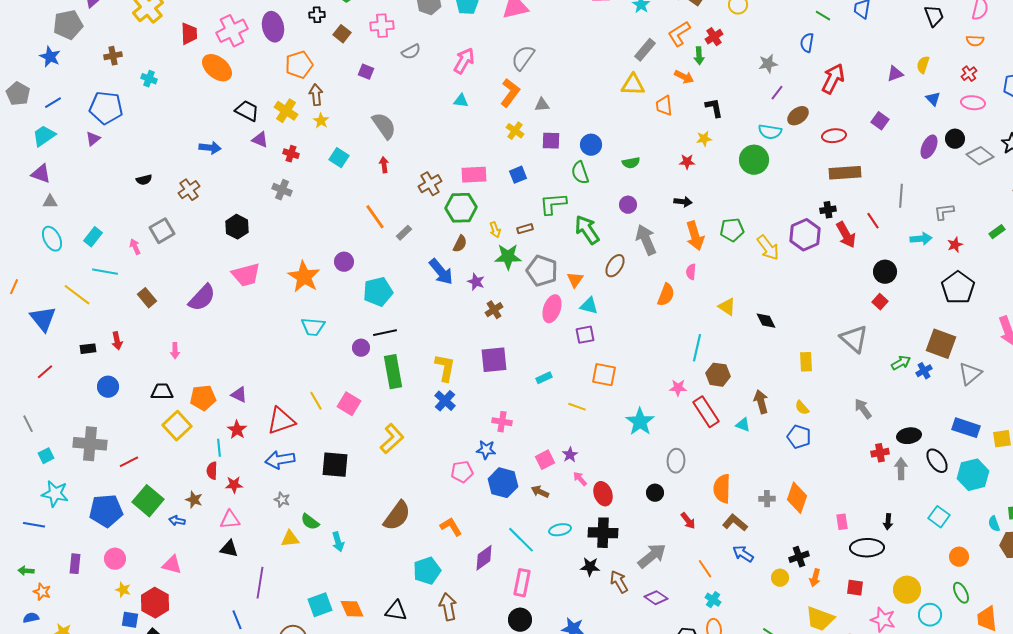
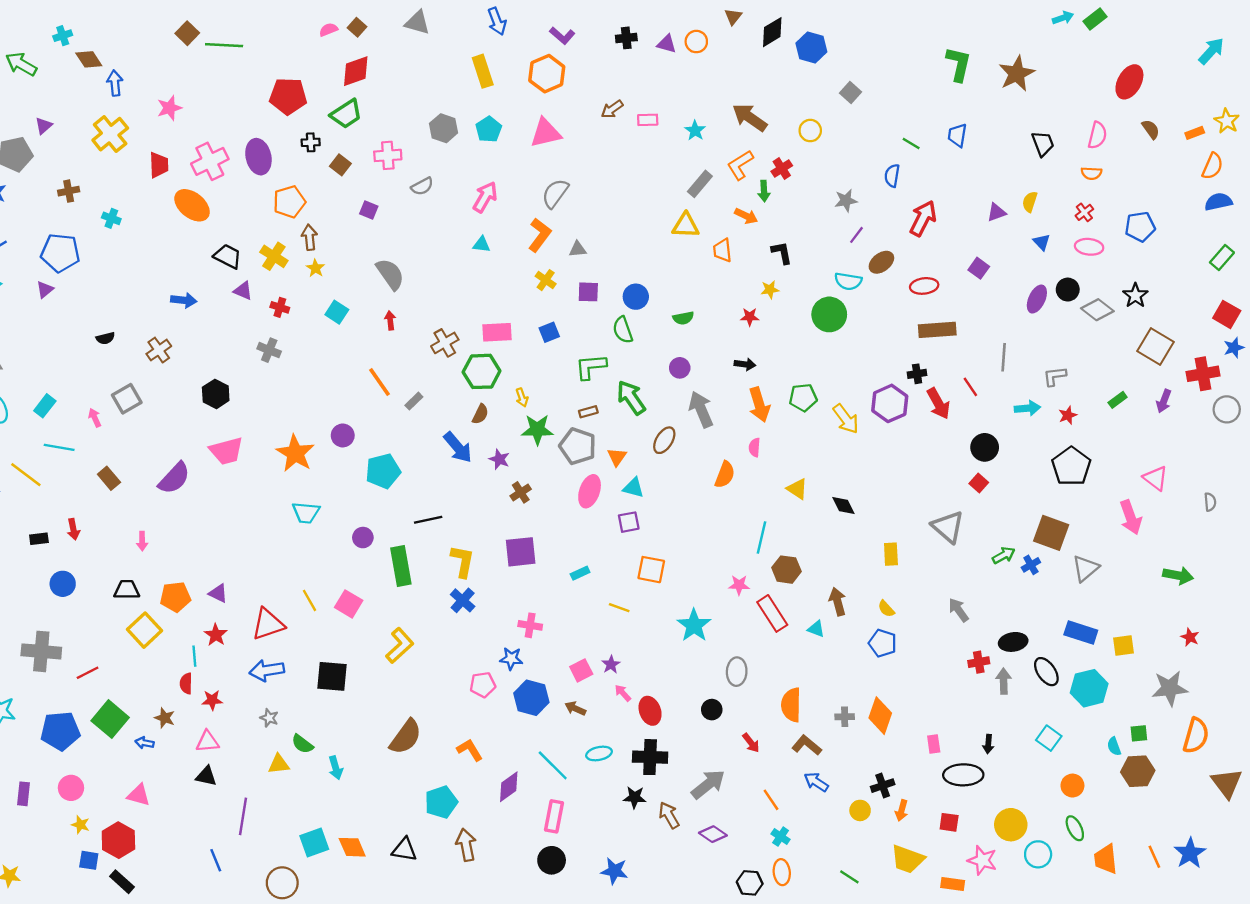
brown rectangle: (525, 229) -> (588, 412), moved
black line: (385, 333) -> (428, 520), moved

